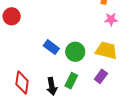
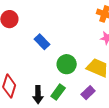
blue rectangle: (51, 47) -> (42, 42), moved

